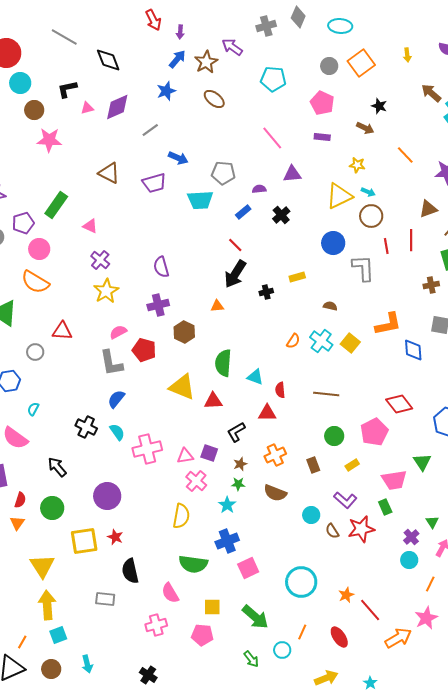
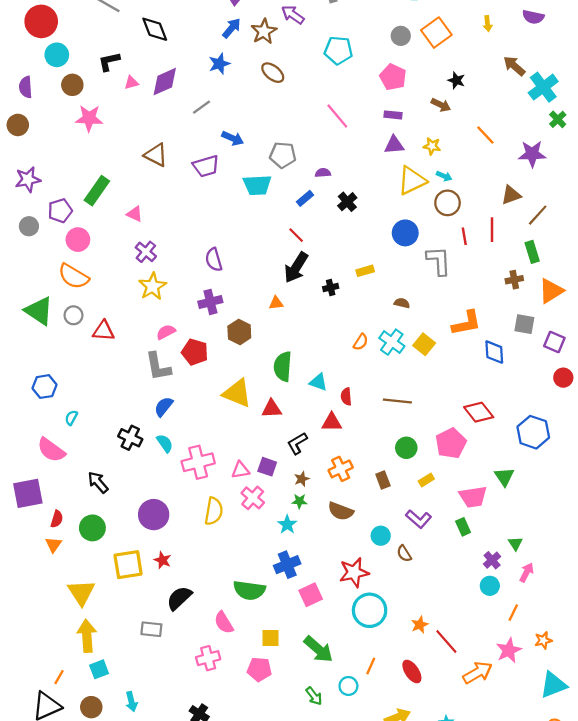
purple triangle: (292, 174) -> (394, 145), moved
gray circle: (35, 352) -> (73, 315), moved
yellow semicircle: (181, 516) -> (214, 511), moved
red star: (361, 529) -> (354, 572), moved
black semicircle: (130, 571) -> (179, 598), turned 60

